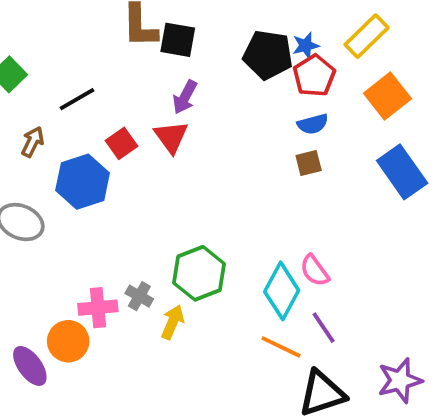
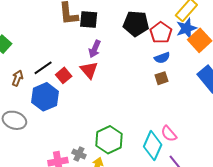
blue star: (306, 46) -> (186, 28), moved, size x1.5
black line: (77, 99) -> (43, 68), moved

